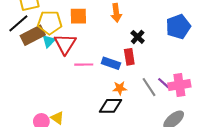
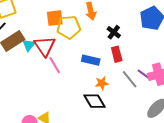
yellow pentagon: (50, 22) -> (69, 27), moved
red rectangle: (129, 57) -> (117, 54), moved
pink line: (84, 65) -> (55, 65), moved, turned 66
black diamond: (111, 106) -> (95, 101), turned 65

